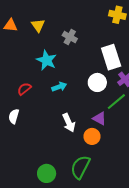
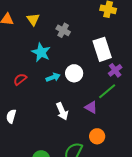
white circle: (97, 82) -> (74, 73), moved
white semicircle: (14, 116) -> (11, 116), moved
orange circle: (92, 136) -> (97, 136), moved

